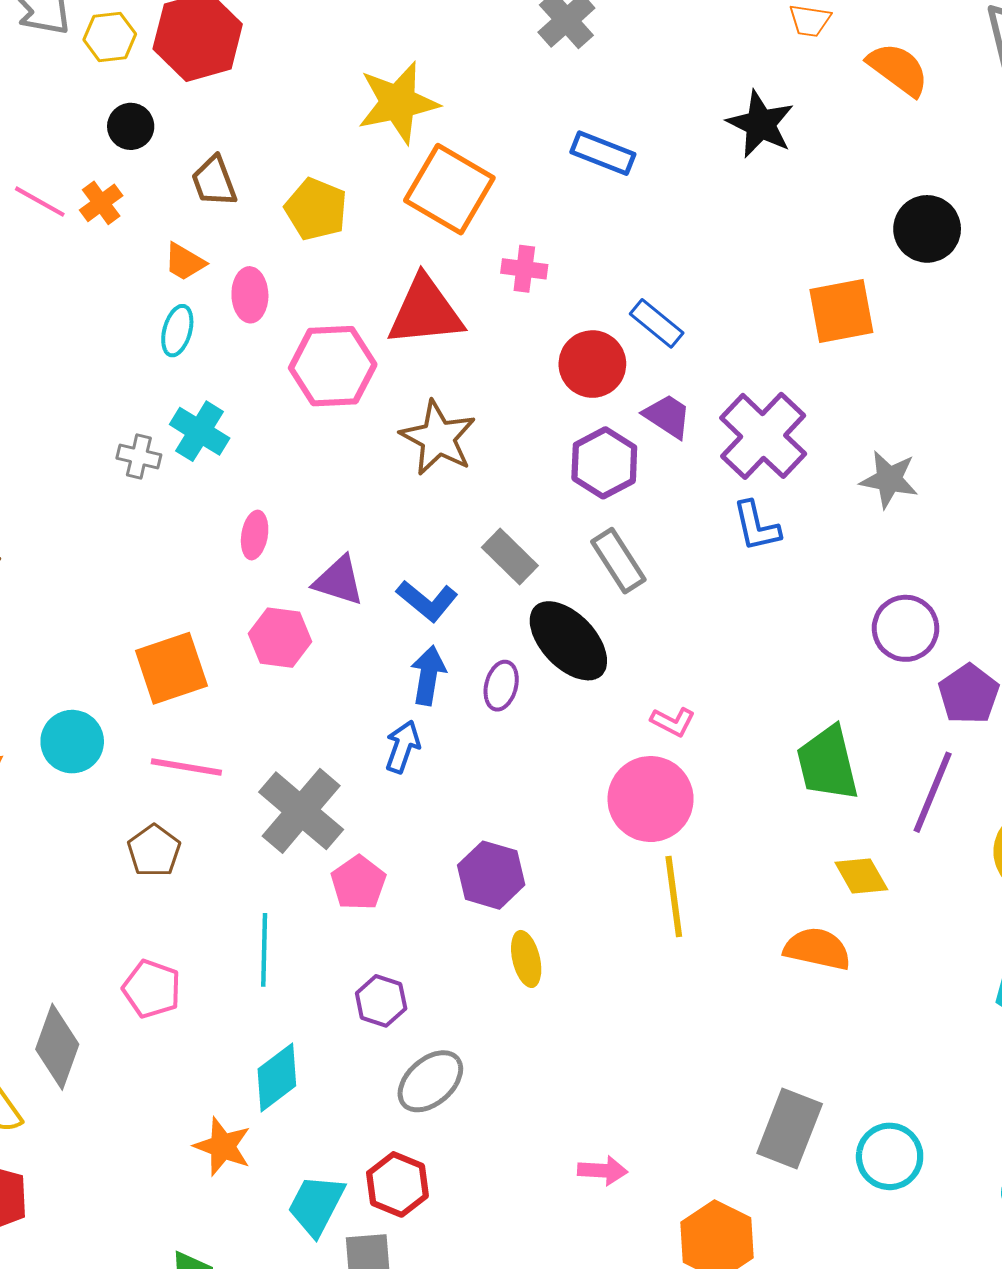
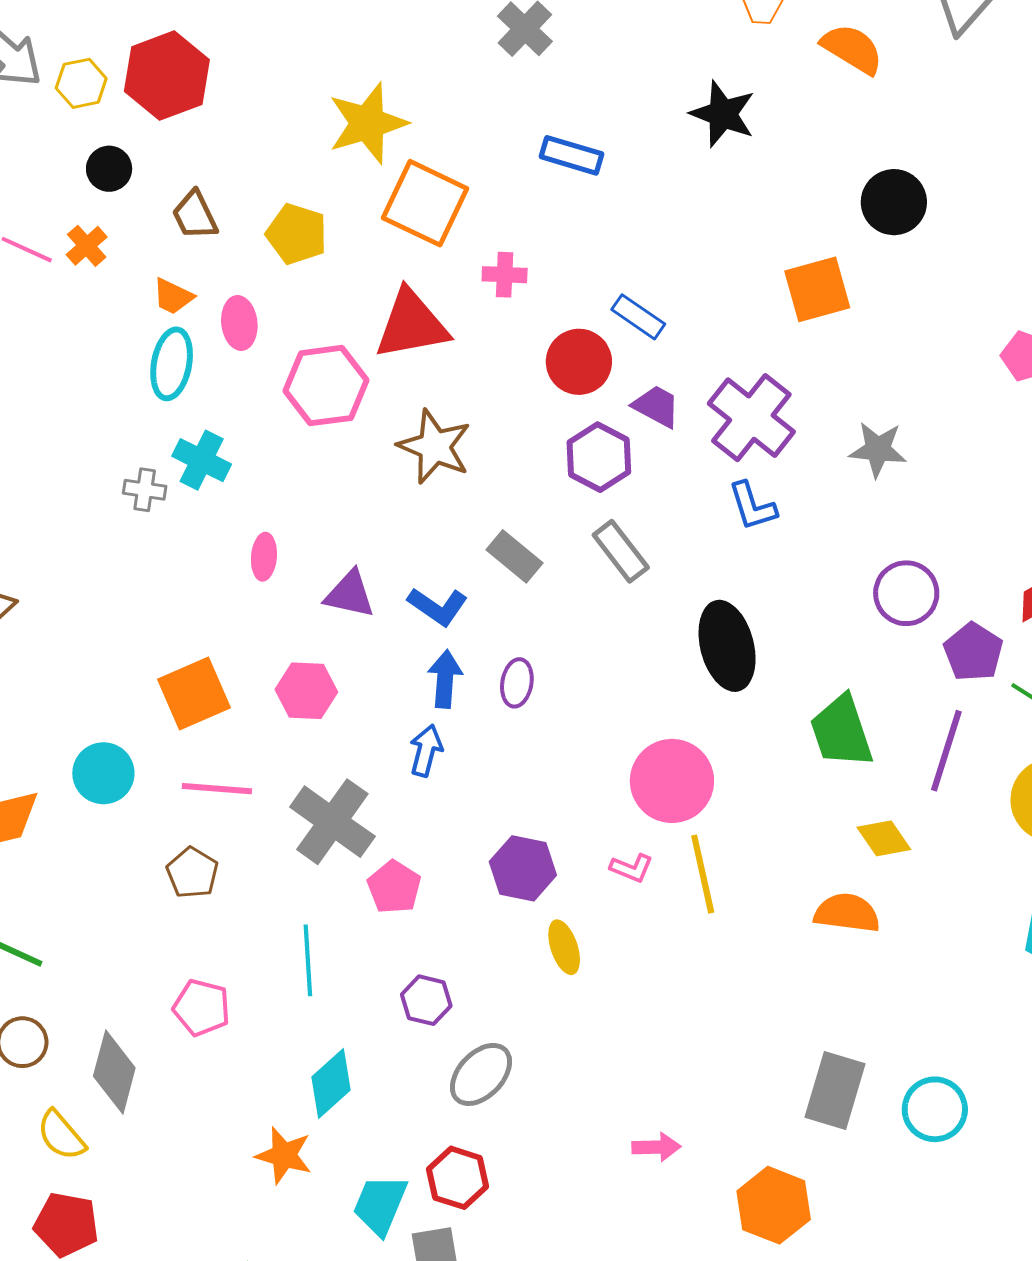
cyan ellipse: (177, 331) -> (172, 364), size x1.4
pink hexagon: (280, 638) -> (306, 691), moved
black ellipse: (568, 641) -> (727, 646), moved, turned 34
pink L-shape: (673, 722) -> (632, 868), moved

